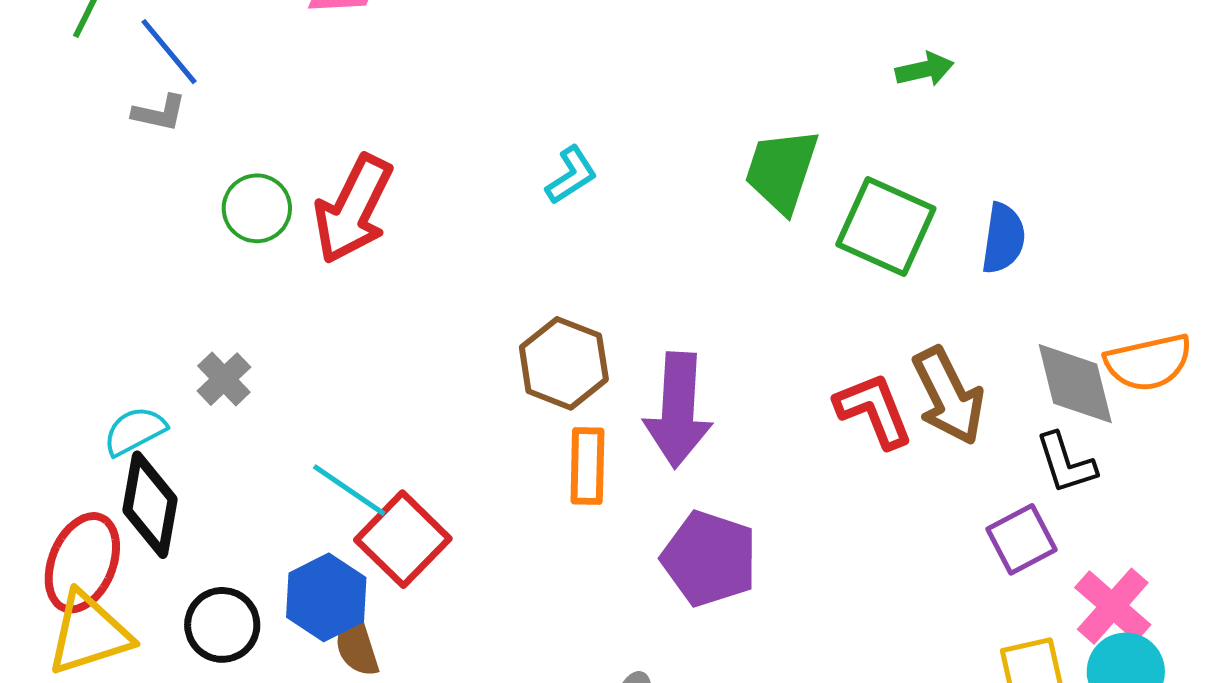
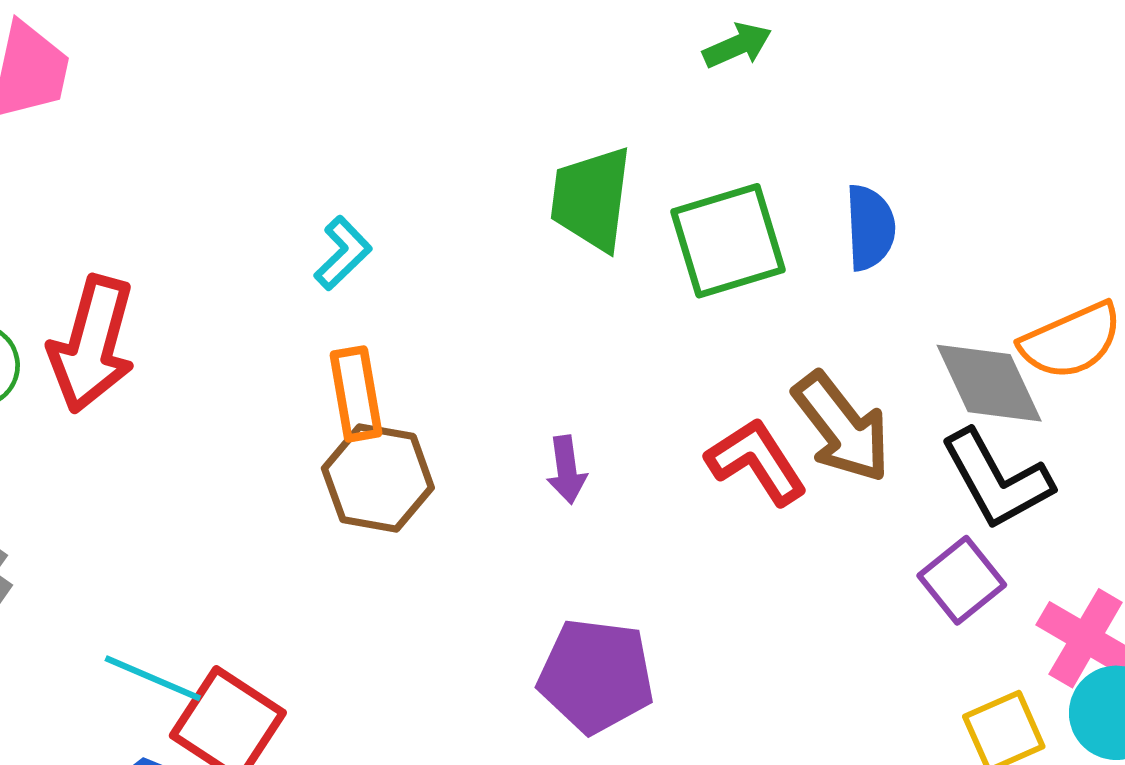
green square: (886, 227) -> (728, 241), turned -30
purple arrow: (678, 410) -> (567, 470), moved, size x0.5
black L-shape: (1066, 463) -> (996, 480), size x1.4
orange rectangle: (587, 466) -> (356, 394), moved

